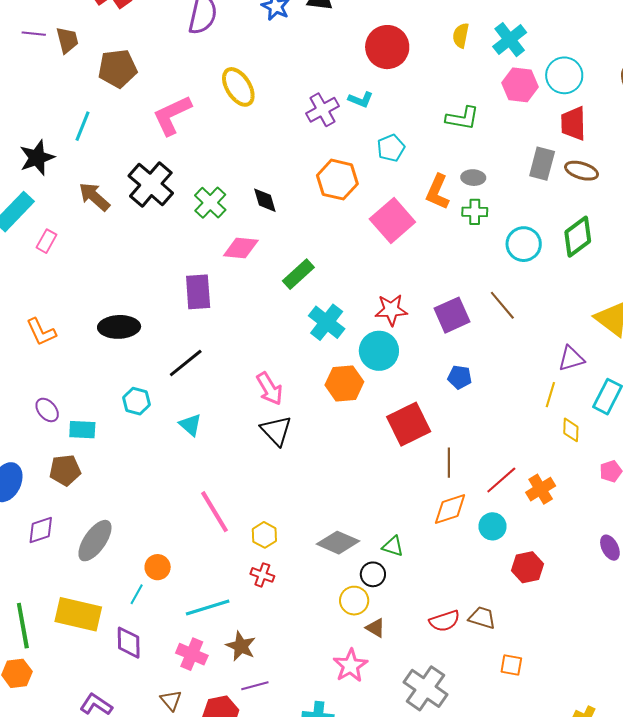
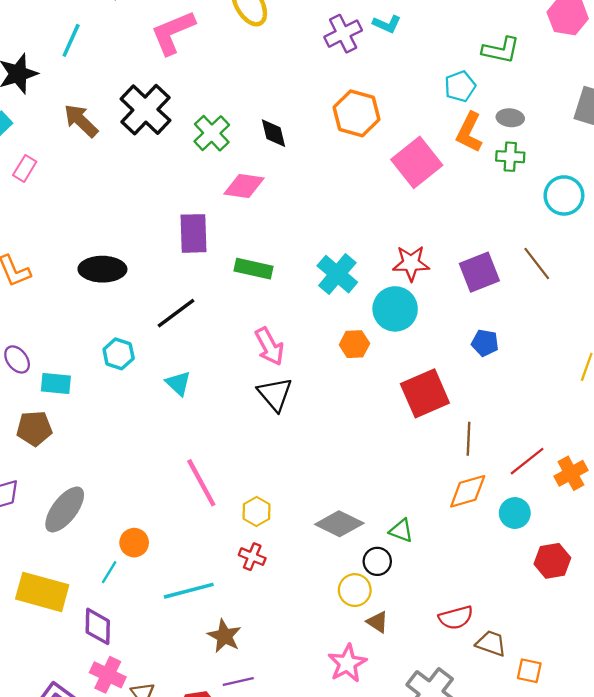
cyan pentagon: (391, 148) -> (460, 86), moved
green rectangle: (298, 274) -> (254, 269), moved, turned 52
orange hexagon: (344, 383) -> (354, 344), size x0.7
brown trapezoid: (482, 618) -> (491, 643), moved
pink cross: (192, 654) -> (108, 675), moved

